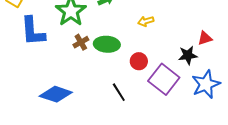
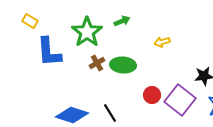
red circle: (139, 61) -> (152, 95), moved
black line: (119, 92) -> (110, 113), moved

